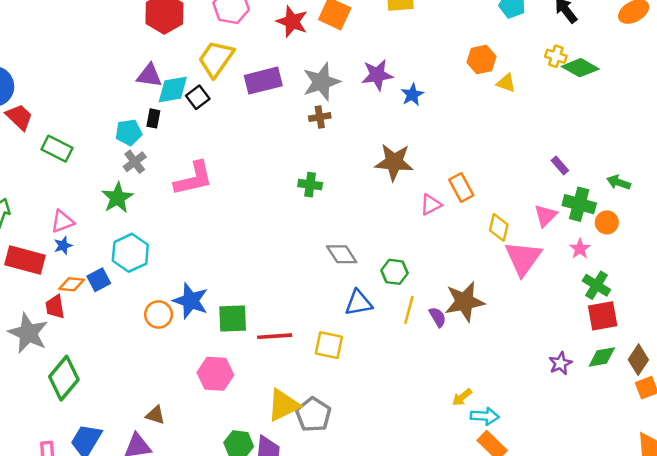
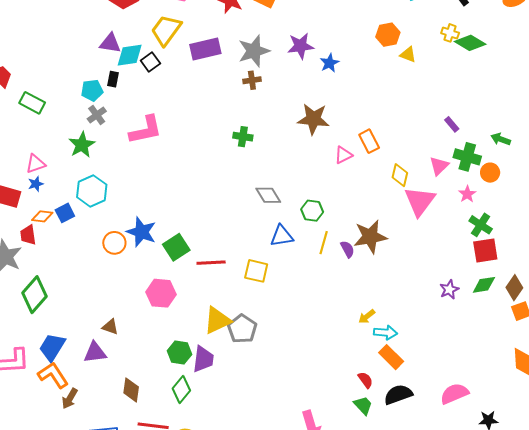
green square: (233, 319) -> (176, 247), turned -32

